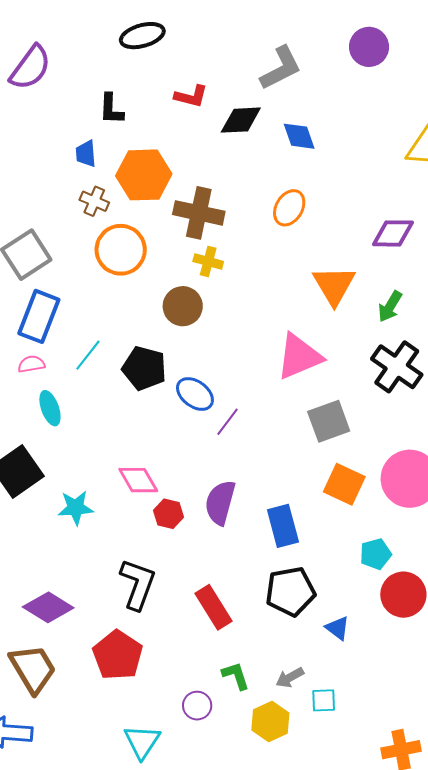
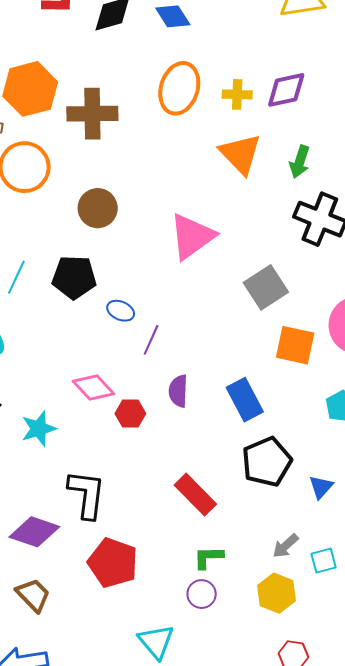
orange ellipse: (289, 208) -> (179, 88), size x1.4
yellow cross: (208, 261) -> (237, 94), moved
pink triangle: (299, 357) -> (192, 236), moved
blue ellipse: (195, 394) -> (121, 311), moved, size x0.7
purple line: (228, 422) -> (151, 340), moved
purple semicircle: (220, 502) -> (178, 391), size x0.7
black L-shape: (138, 584) -> (87, 494), moved
blue triangle: (338, 628) -> (321, 487), turned 48
brown trapezoid: (33, 669) -> (33, 595), size x0.7
green L-shape: (236, 676) -> (208, 557), moved, turned -60

